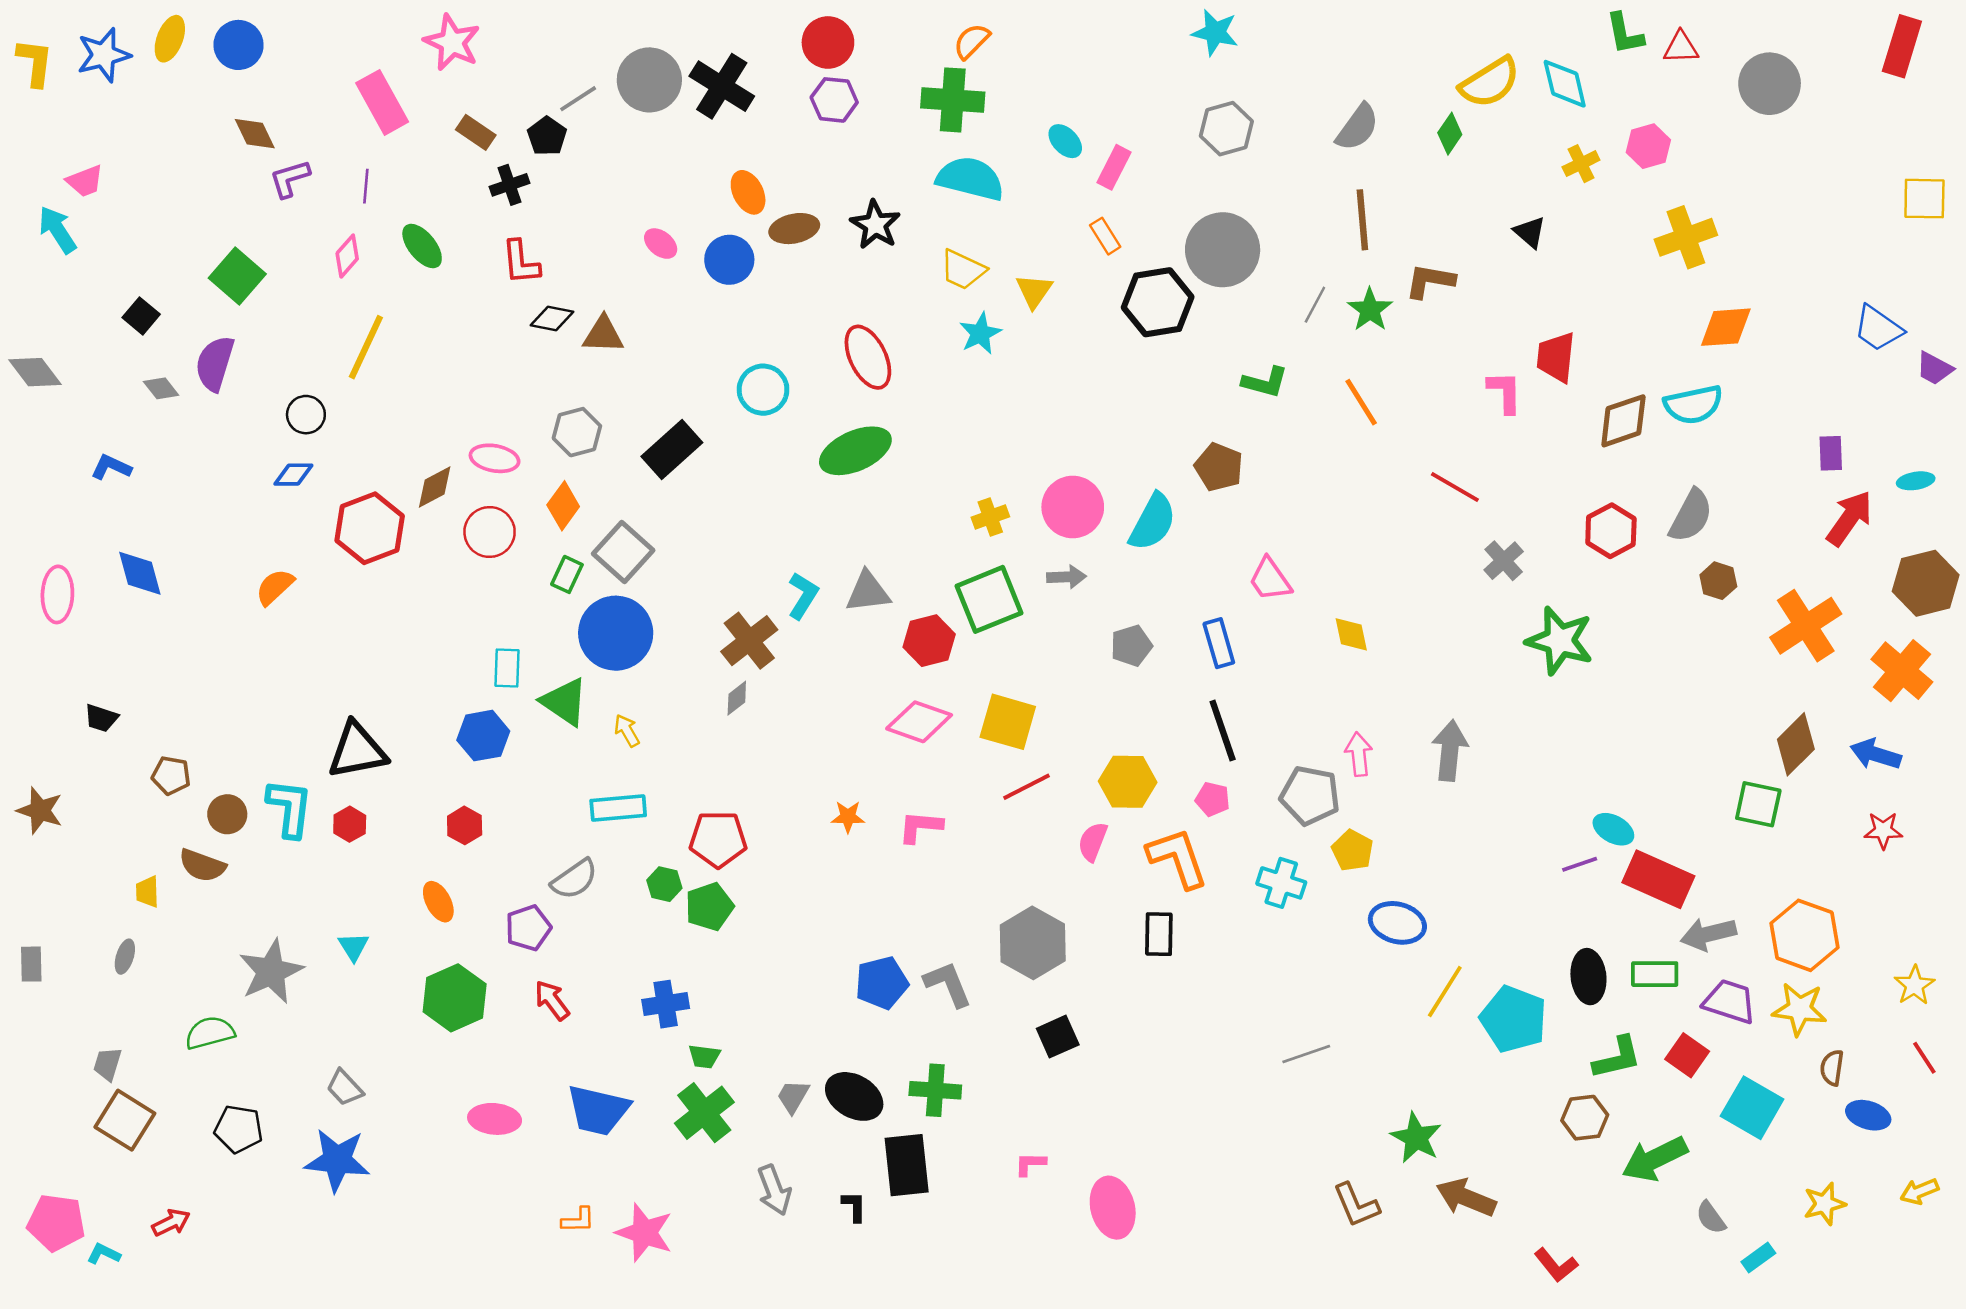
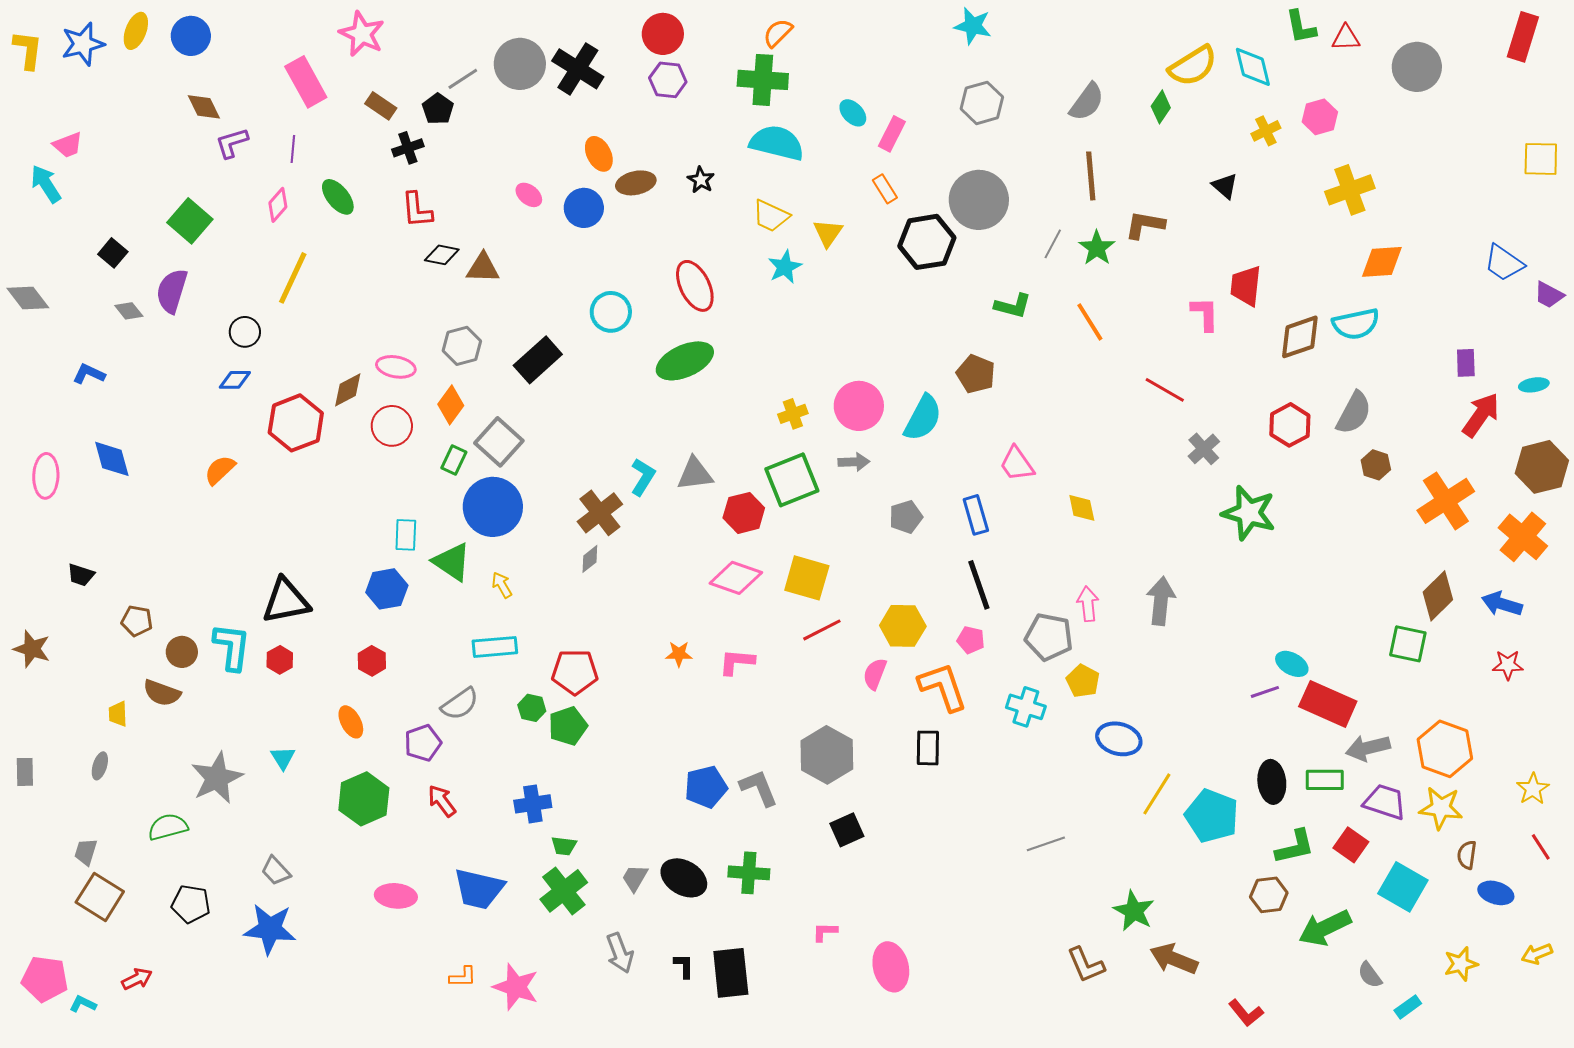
black star: (875, 225) -> (701, 180), size x0.7
black rectangle: (907, 1165) -> (731, 973), moved

